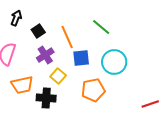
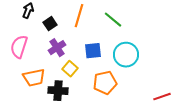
orange line: (67, 37) -> (79, 16), moved, turned 40

